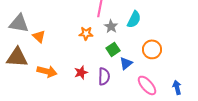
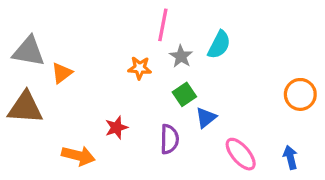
orange triangle: (39, 36) -> (62, 73), turned 40
orange circle: (152, 49) -> (300, 94), moved
orange arrow: (47, 71) -> (78, 156), moved
red star: (81, 72) -> (116, 128), moved

